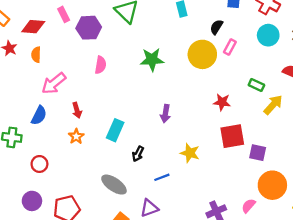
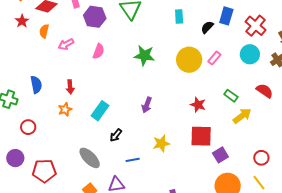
black semicircle: (216, 27) -> (207, 27), moved
pink arrow: (54, 83) -> (66, 44), moved, size x0.7
blue semicircle: (39, 115) -> (36, 85), turned -48
yellow star: (190, 153) -> (161, 143), turned 30
purple square: (258, 153) -> (220, 155), turned 35

